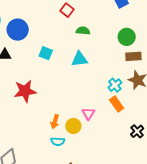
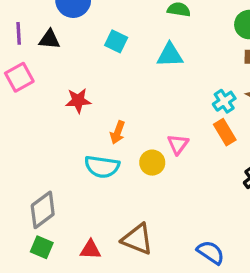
red star: (25, 91) -> (78, 101), size x0.7
orange arrow: (55, 122) -> (118, 132), moved
cyan semicircle: (58, 141) -> (102, 167), moved, size x1.5

